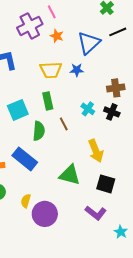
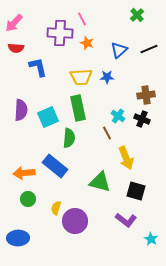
purple cross: (30, 26) -> (60, 33), turned 30
black line: (118, 32) -> (149, 49), moved
blue triangle: (89, 43) -> (119, 50), size x0.7
green rectangle: (48, 101) -> (78, 108), size x1.4
brown line: (64, 124) -> (107, 133), moved

